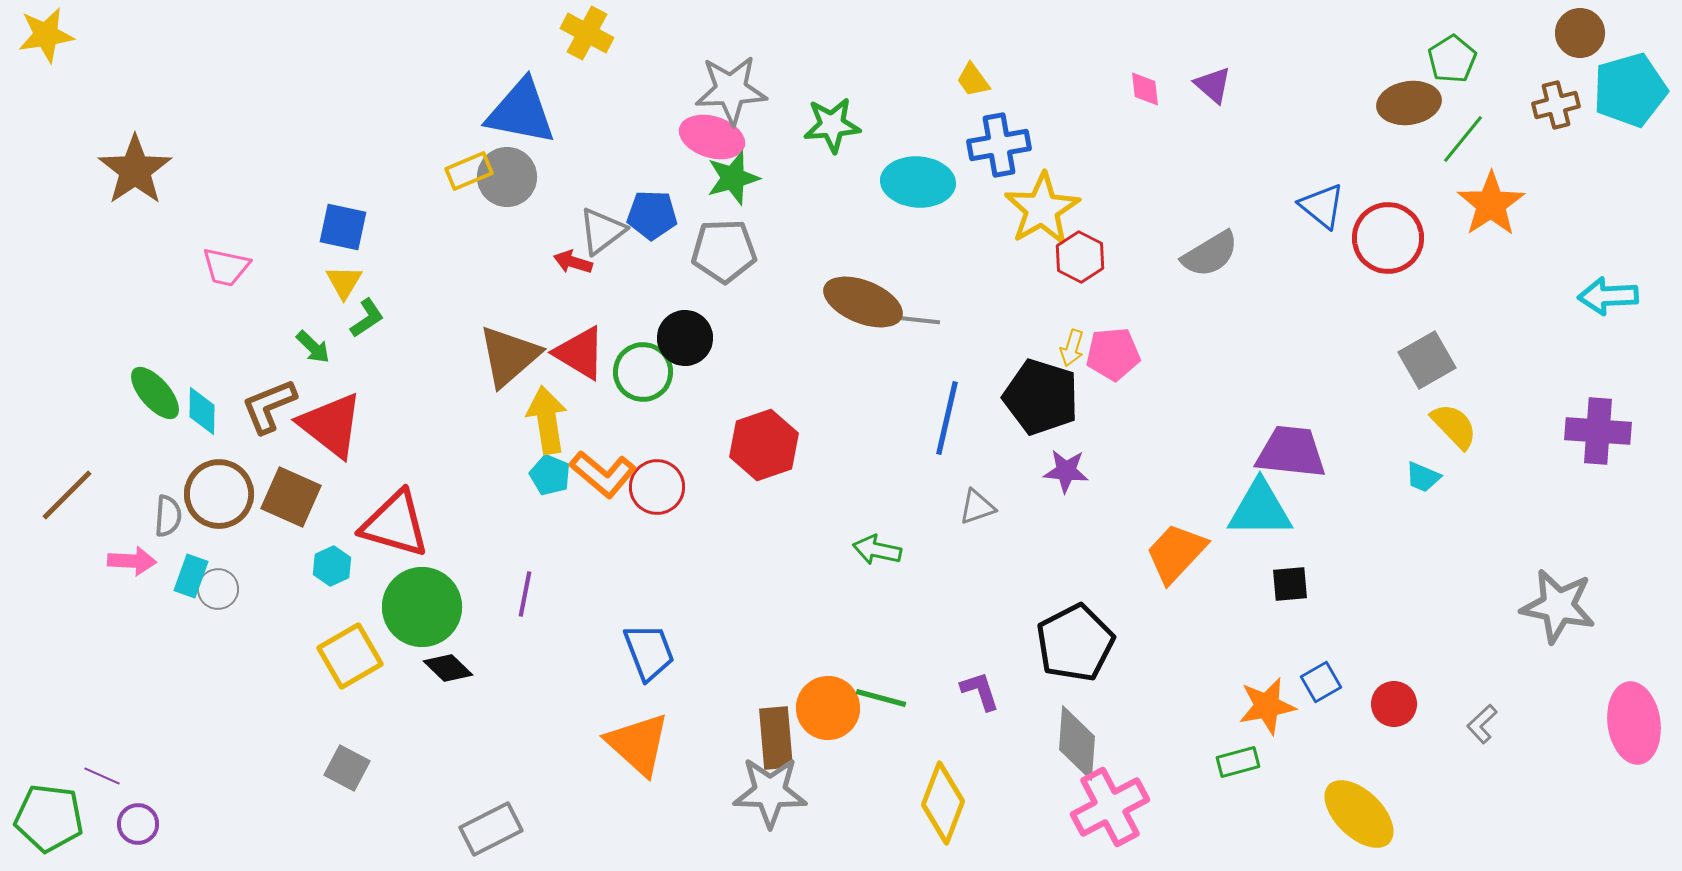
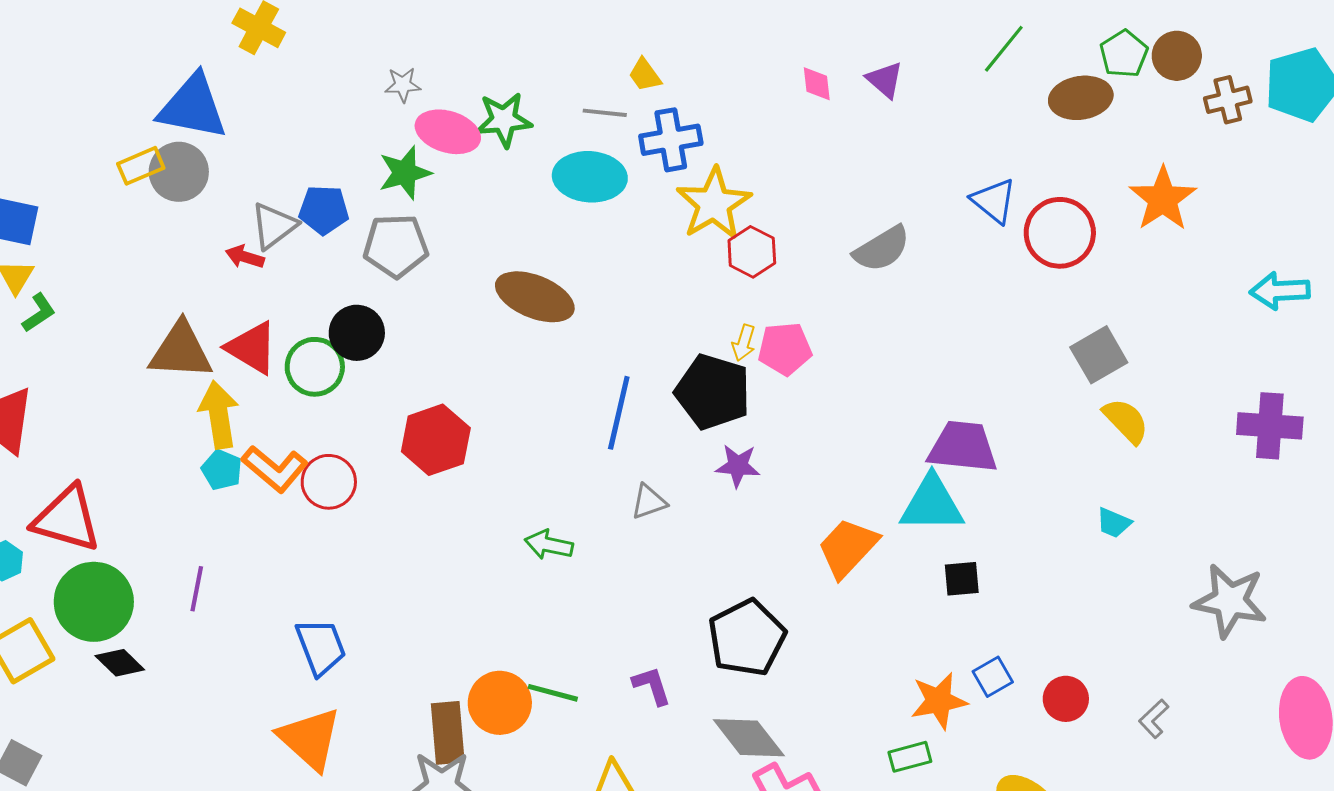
brown circle: (1580, 33) -> (1177, 56), moved
gray star: (731, 90) -> (403, 85), size x0.5
pink ellipse: (712, 137) -> (448, 132), moved
green line: (1463, 139) -> (1004, 49), moved
gray line: (918, 320) -> (605, 113), moved
brown triangle: (509, 356) -> (181, 351), turned 44
cyan trapezoid: (1423, 477) -> (1114, 523), moved
gray diamond: (1077, 743) -> (749, 738), turned -42

